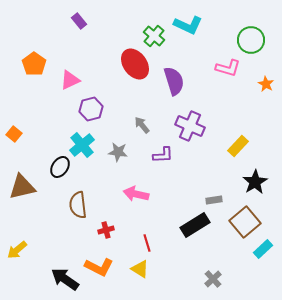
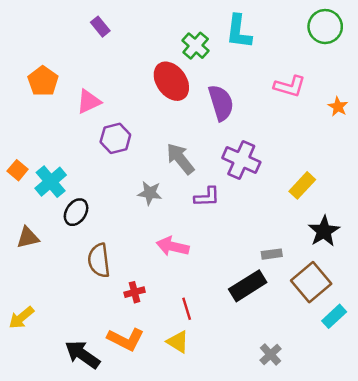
cyan L-shape: (188, 25) -> (239, 32), turned 72
green circle: (251, 40) -> (325, 27), moved
gray arrow: (142, 125) -> (180, 159), size x1.5
cyan cross: (82, 145) -> (51, 182), moved
brown triangle: (22, 187) -> (28, 238), size x0.7

